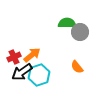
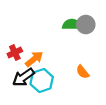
gray circle: (80, 32) -> (86, 25), moved
red cross: (14, 57) -> (15, 52), moved

